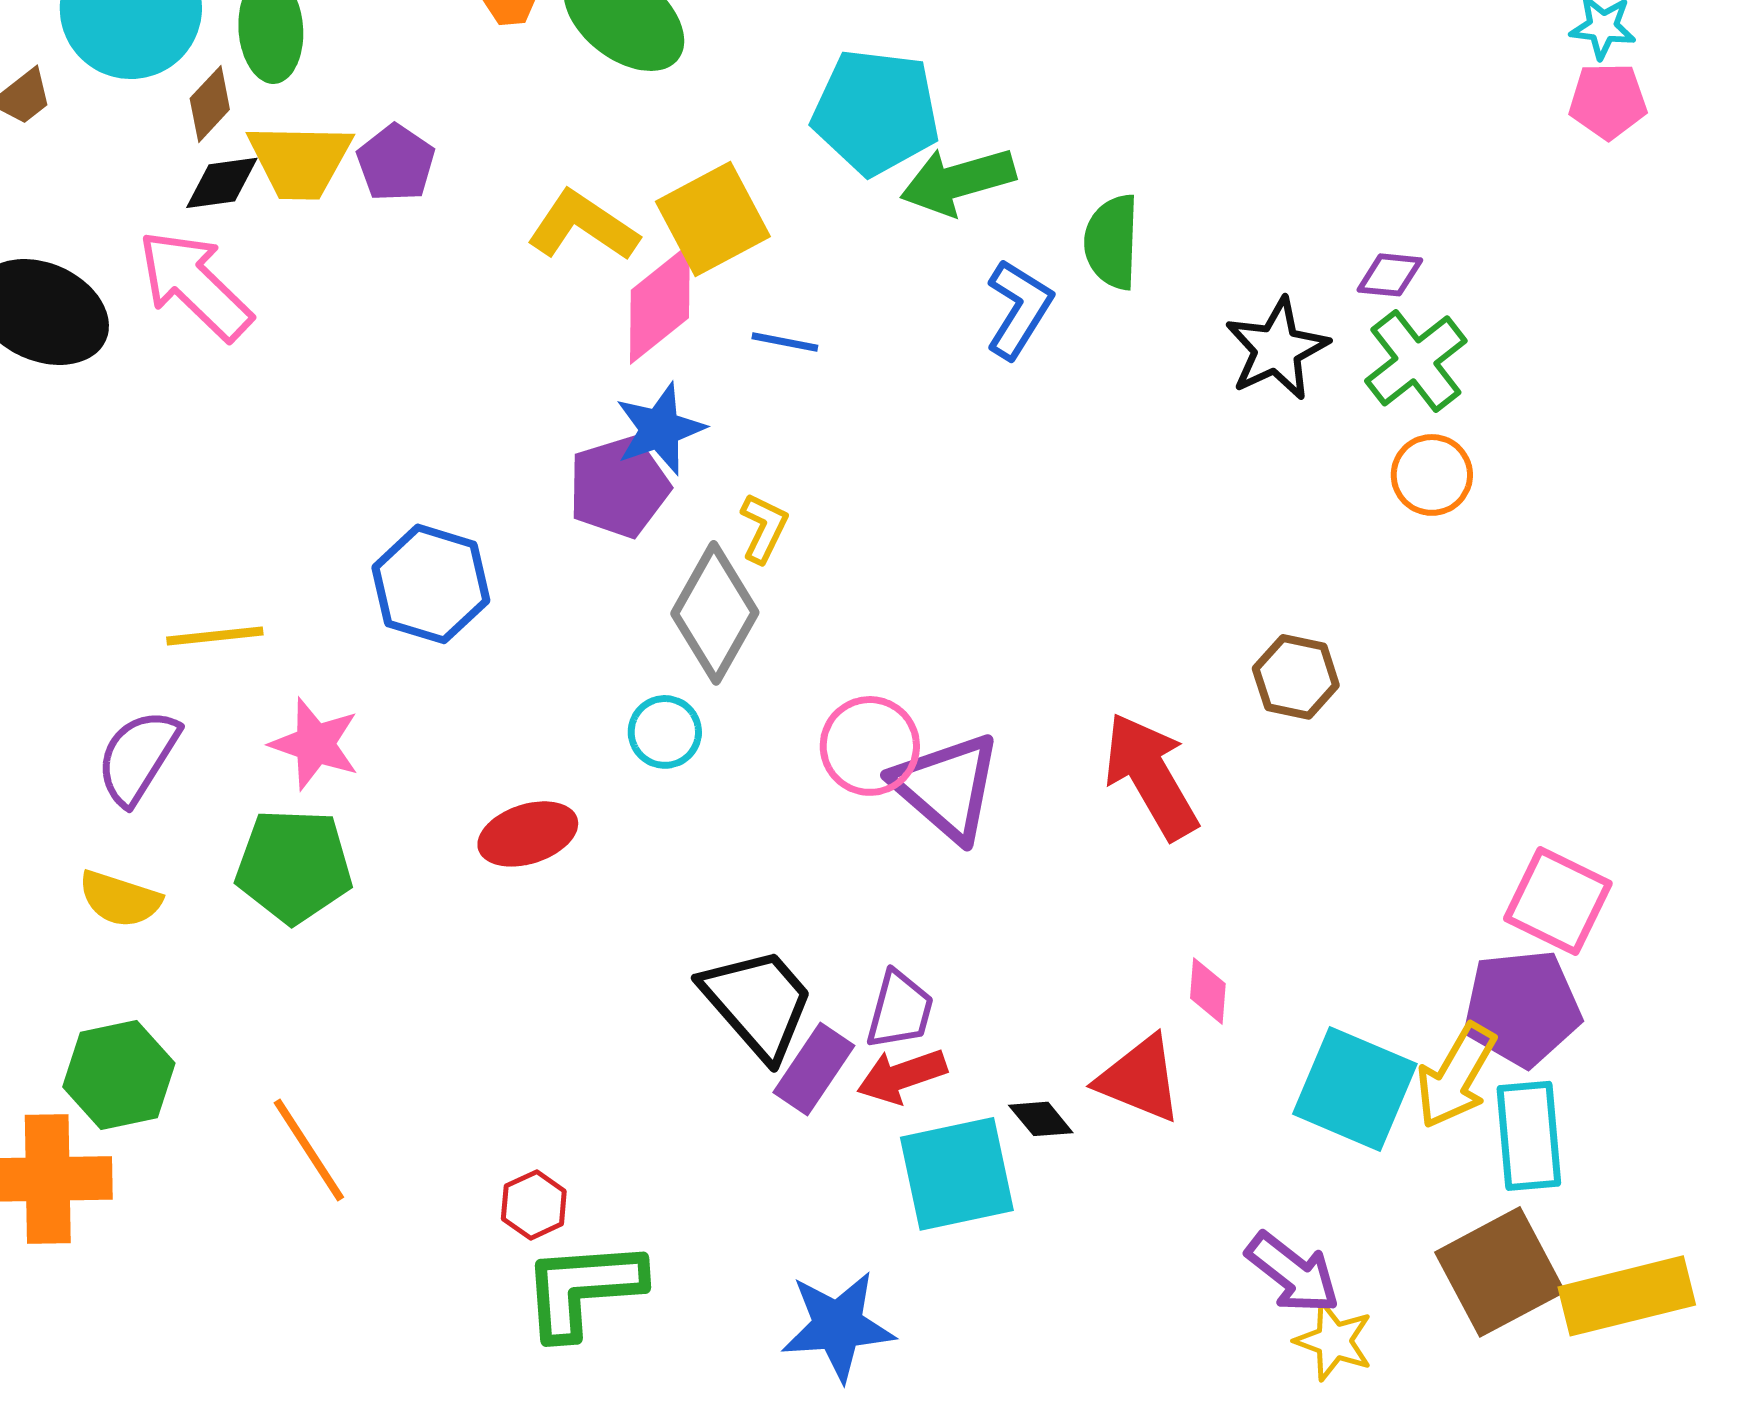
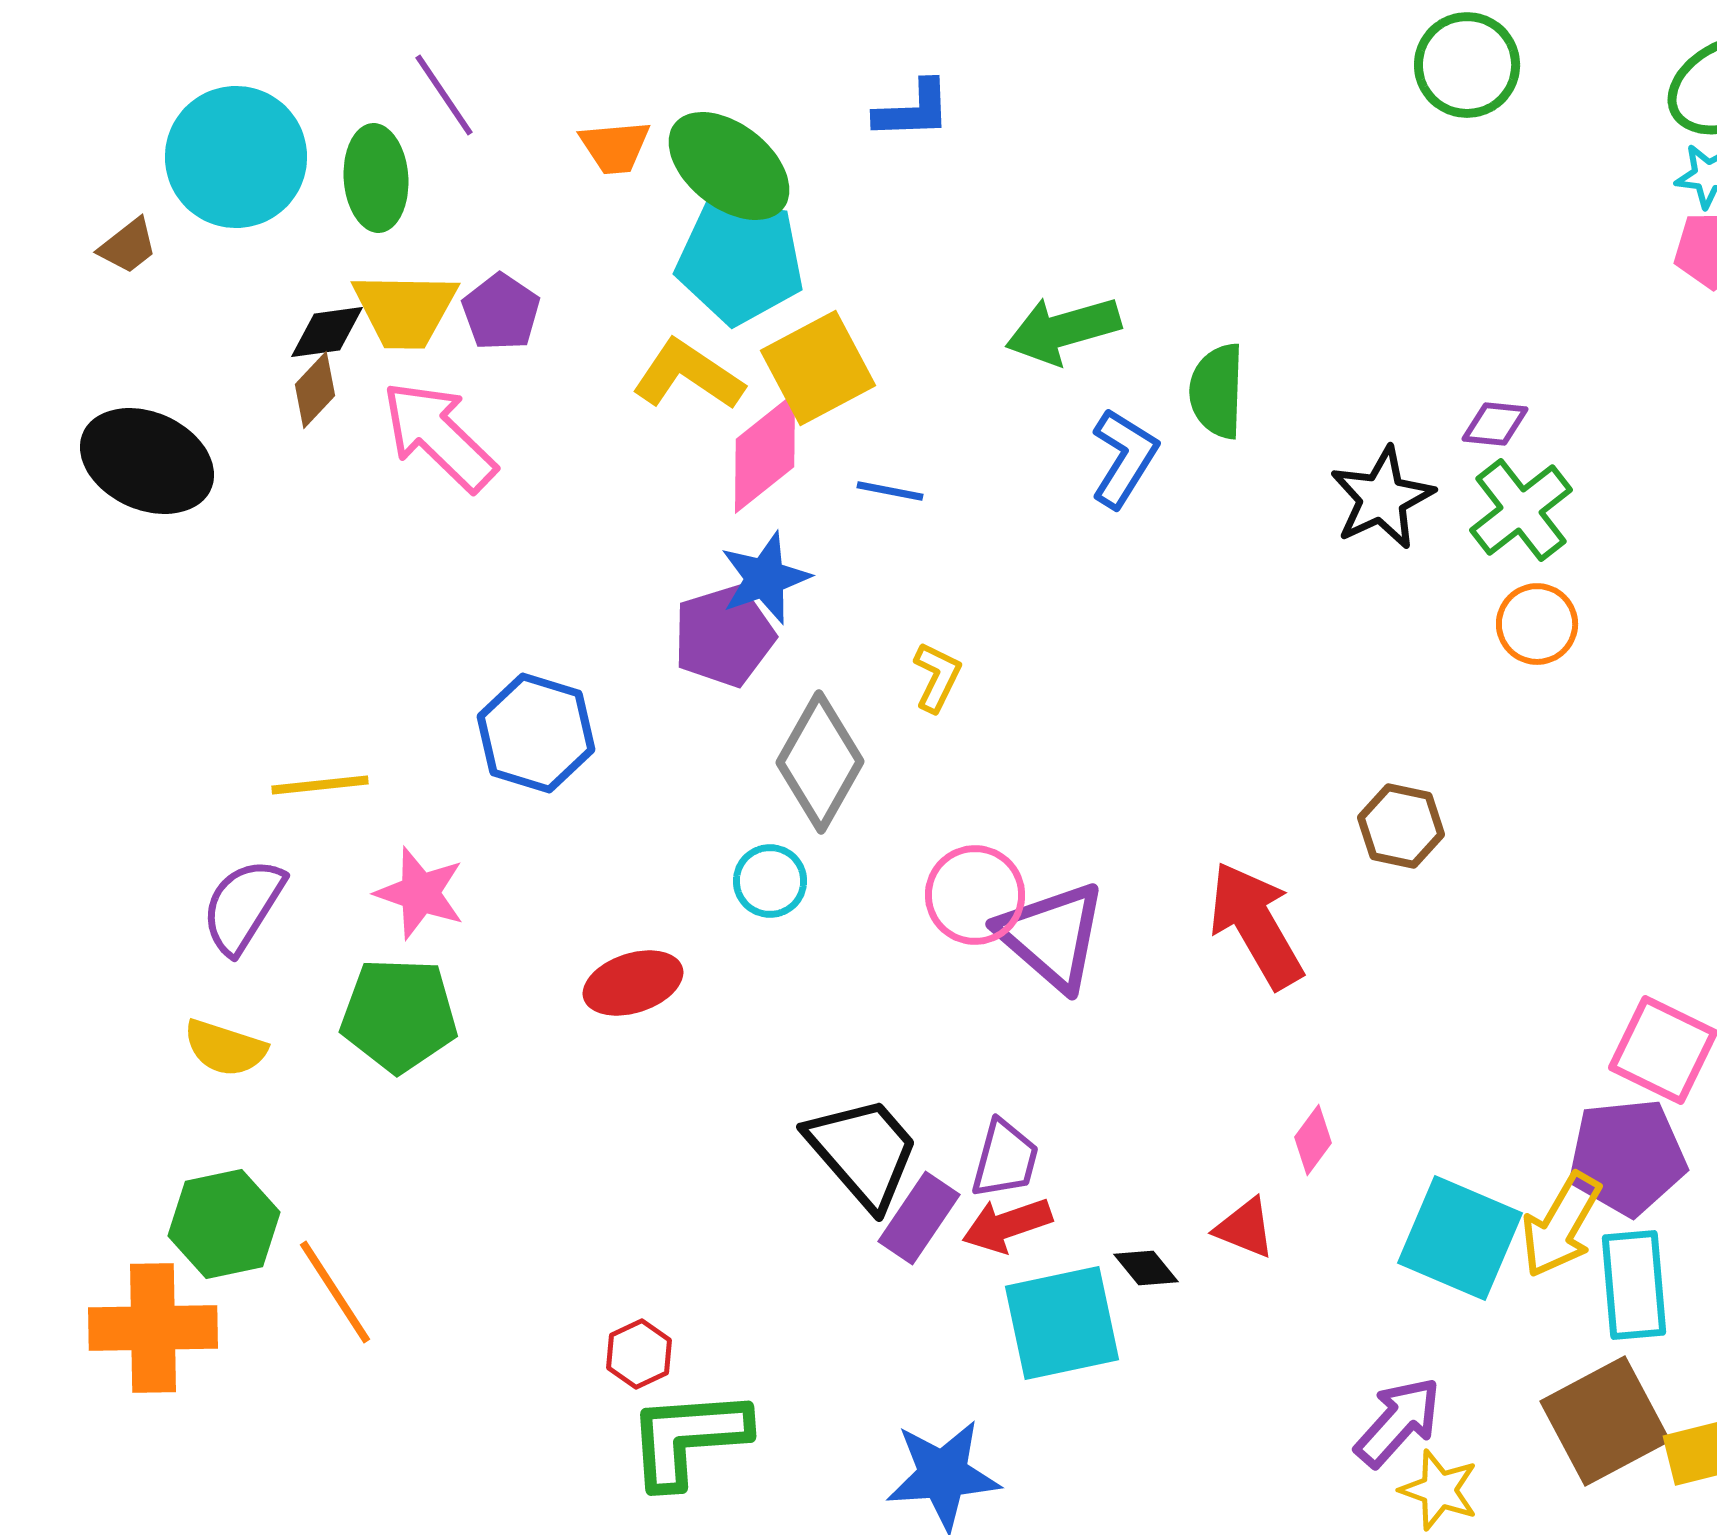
brown diamond: (210, 104) -> (315, 390), moved
cyan pentagon: (876, 112) -> (740, 261), moved
pink arrow: (195, 285) -> (439, 436), moved
yellow L-shape: (764, 528) -> (937, 677), moved
pink diamond: (1208, 991) -> (1313, 1140), turned 32
red triangle: (1140, 1079) -> (1245, 1228), size x0.7
orange line: (309, 1150) -> (335, 1292), moved
purple arrow: (1293, 1273) -> (1398, 1422), turned -86

